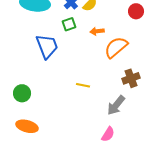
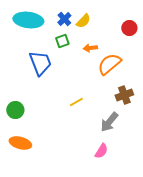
yellow line: (83, 85) -> (76, 102), turned -40

